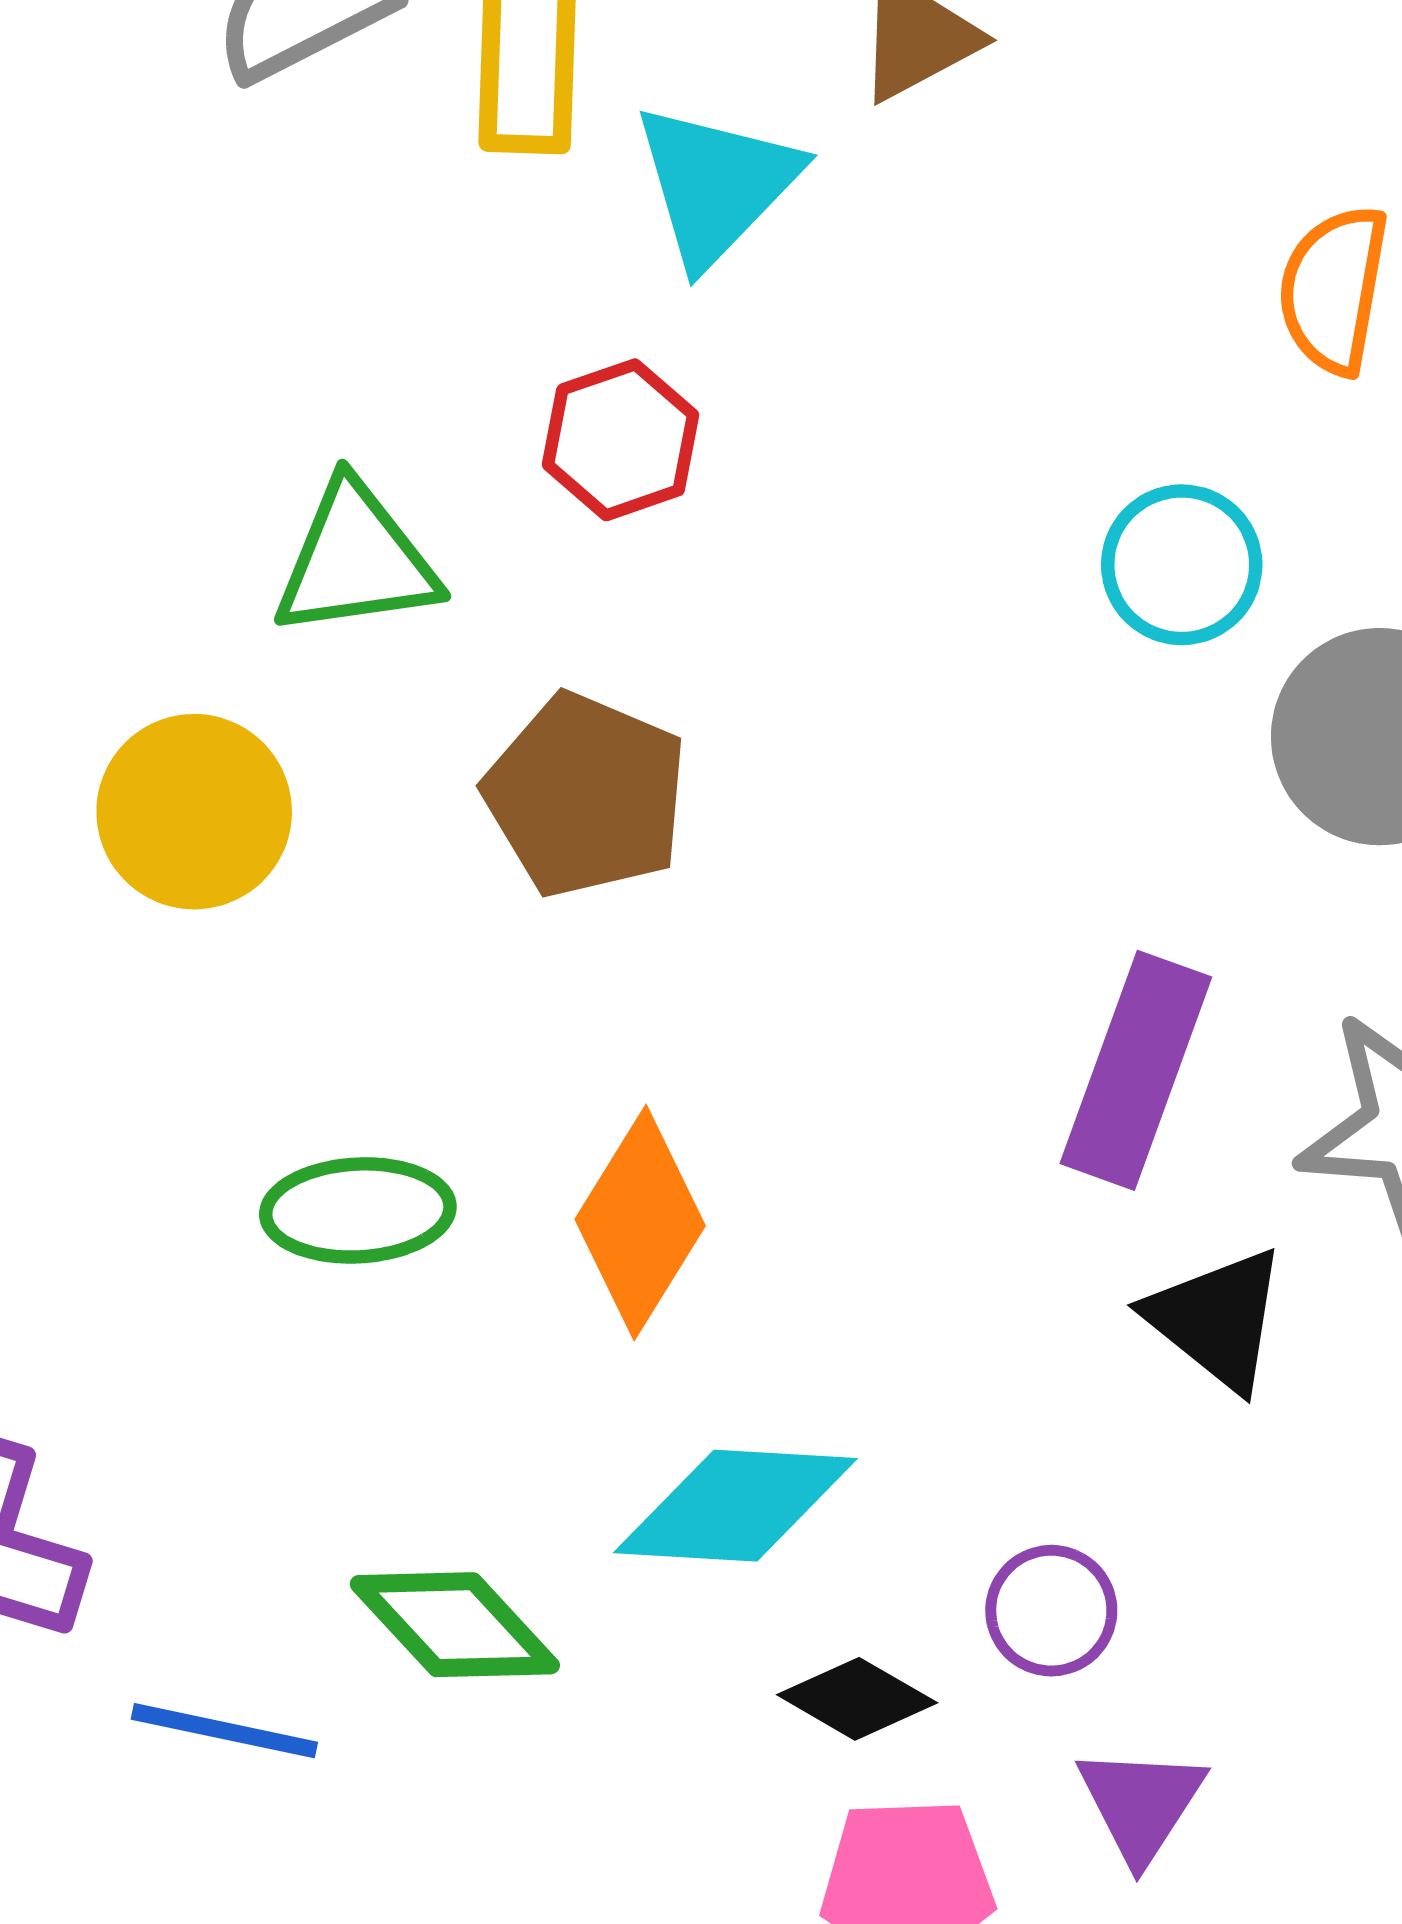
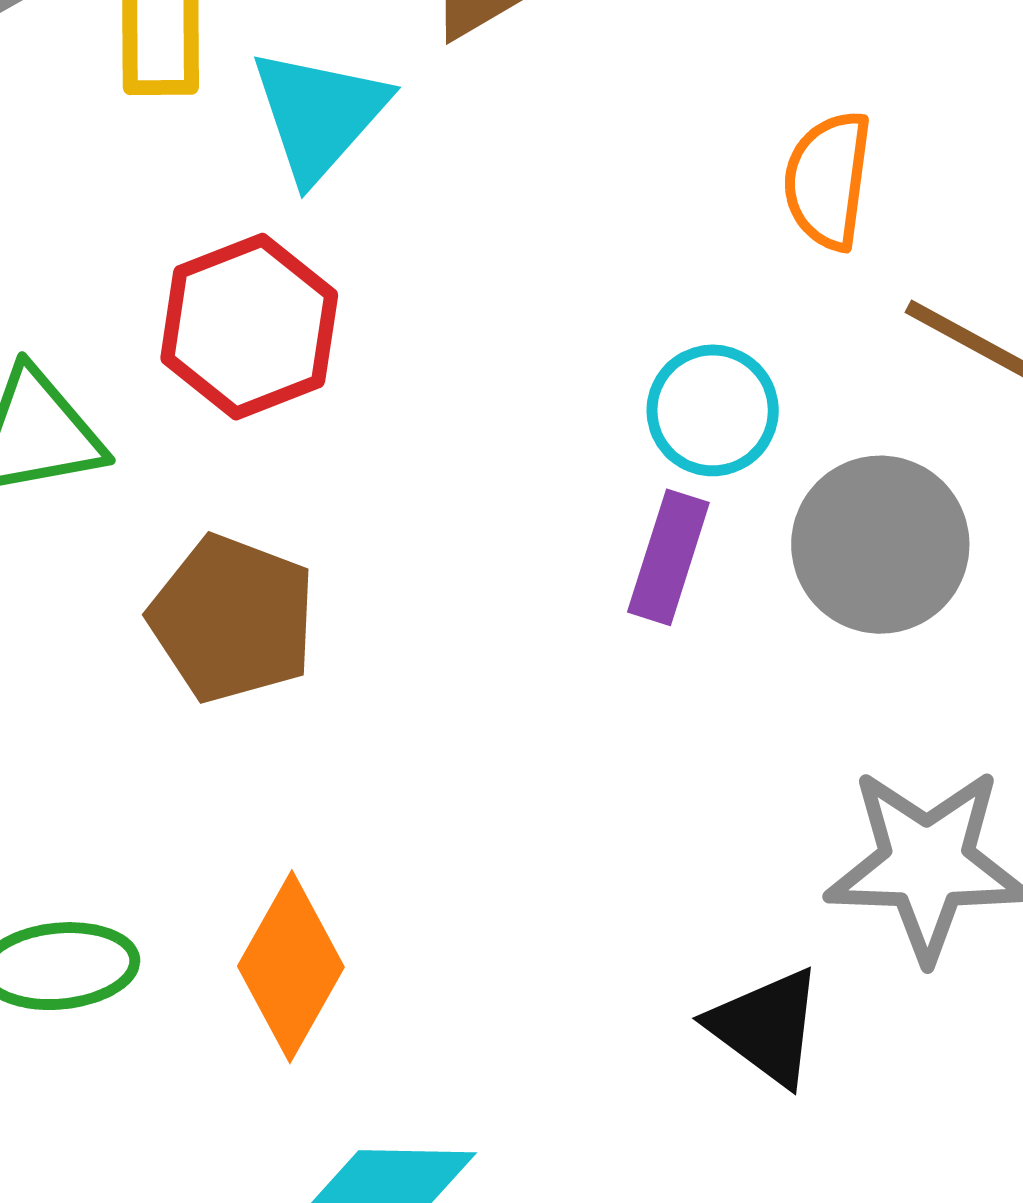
red hexagon: (621, 440) -> (249, 327), size x1.4
purple rectangle: (1136, 1070) -> (668, 557), moved, size x0.7

